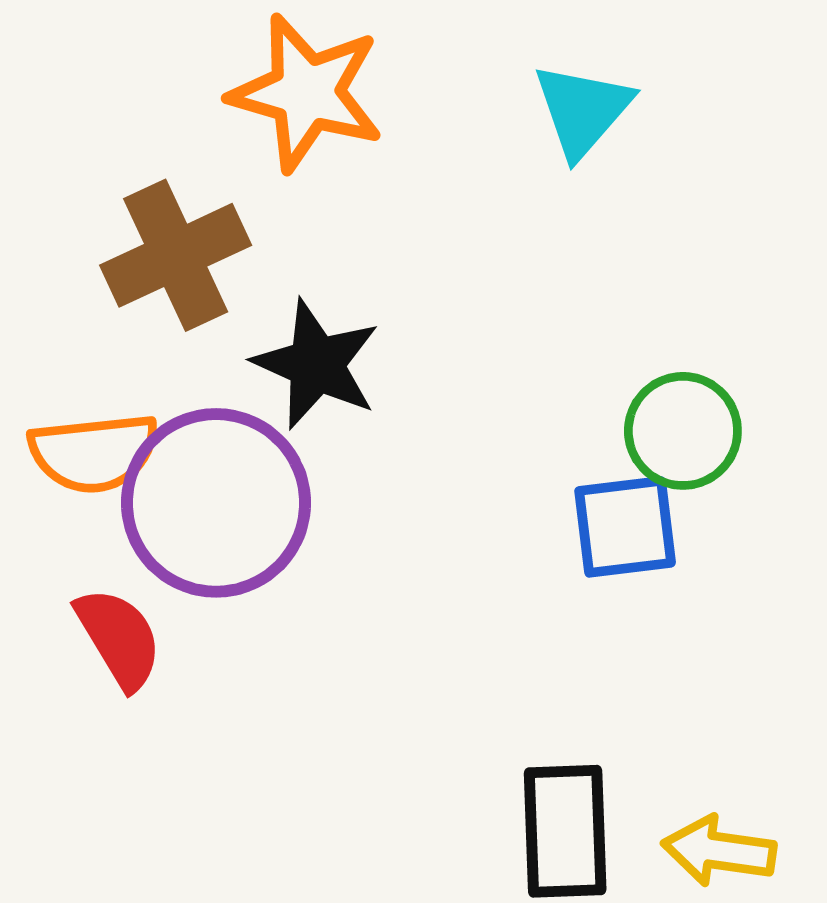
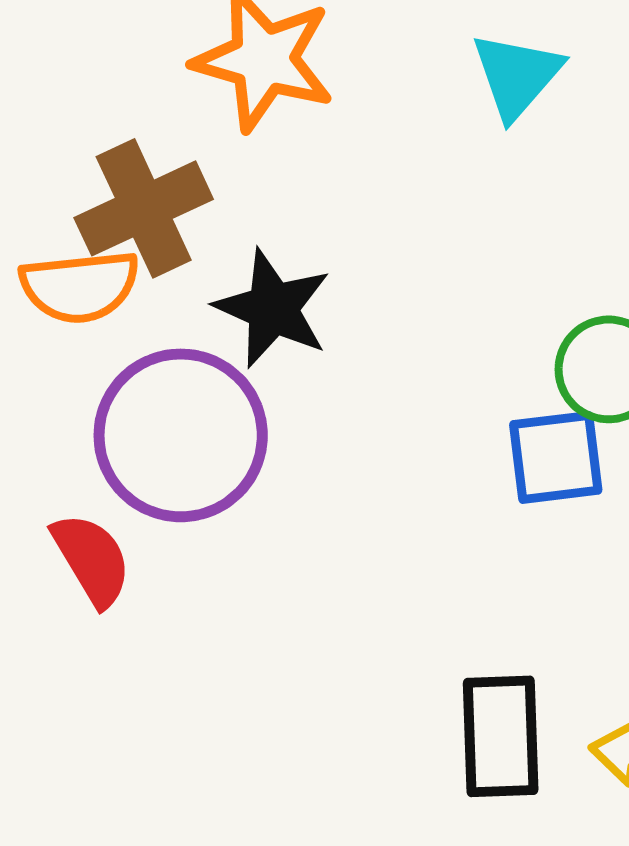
orange semicircle: (94, 453) -> (80, 286), moved

